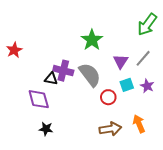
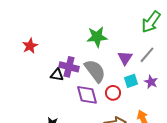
green star: (92, 40) -> (97, 37), turned 30
red star: (14, 50) -> (30, 46), moved
purple diamond: (39, 99) -> (87, 95), moved

